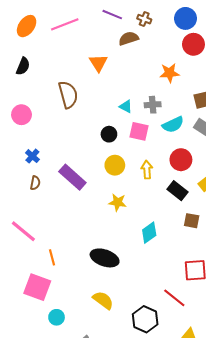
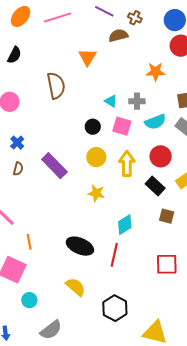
yellow arrow: (147, 170) -> (127, 164), size x1.4
red line: (174, 298) -> (114, 255), moved, turned 60

